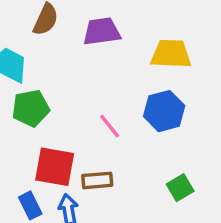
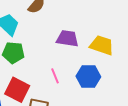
purple trapezoid: (102, 31) -> (67, 38), moved

